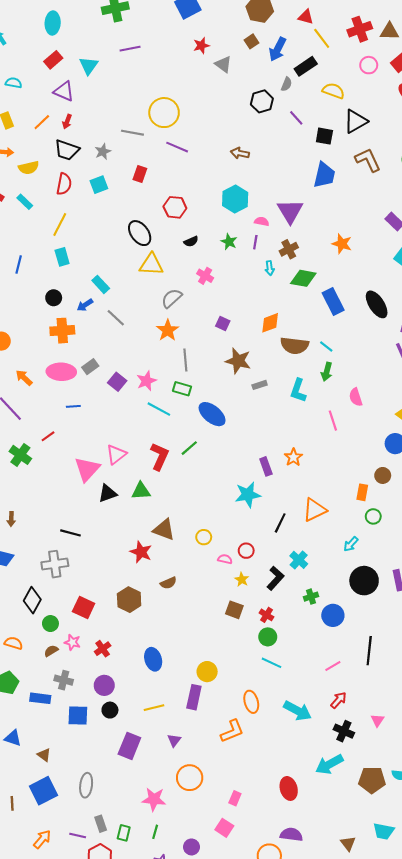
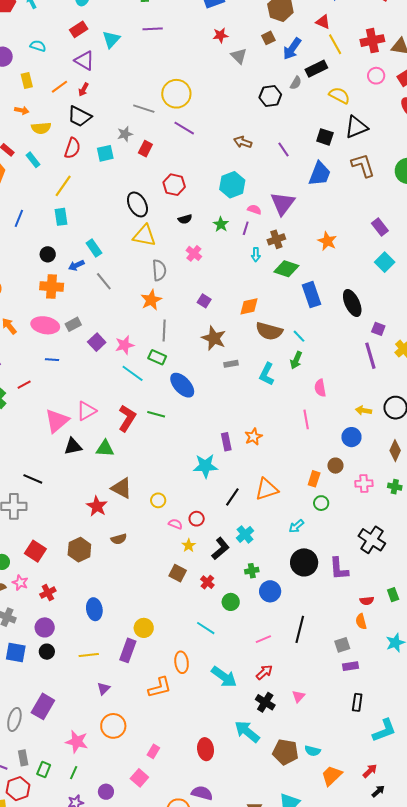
purple line: (296, 118) -> (283, 150), moved
gray star: (103, 152) -> (125, 134), moved
gray semicircle: (172, 298) -> (159, 270), turned 120
pink line: (333, 421) -> (306, 419), moved
green line: (189, 448) -> (156, 414), turned 48
green circle: (268, 637) -> (231, 602), moved
purple rectangle: (129, 746) -> (43, 706), moved
cyan arrow: (329, 764) -> (247, 732), turned 60

